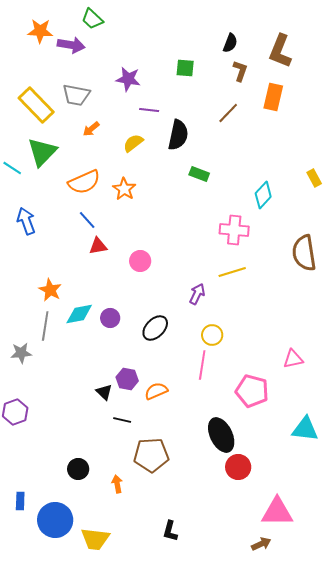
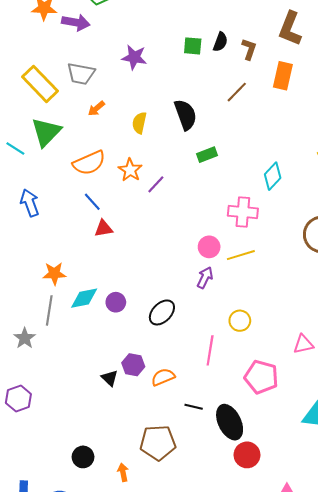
black semicircle: (230, 43) -> (220, 42), moved
purple line: (149, 110) -> (156, 184), moved, turned -54
black semicircle: (178, 135) -> (186, 115), turned -32
yellow semicircle: (133, 143) -> (139, 123), turned -40
green rectangle: (199, 174) -> (207, 155), turned -42
pink circle: (140, 261) -> (209, 247), moved
orange star: (50, 290) -> (54, 274), turned -30
yellow circle: (212, 335) -> (240, 321), moved
gray star: (21, 353) -> (25, 338), turned -30
black line: (122, 420) -> (194, 407), moved

